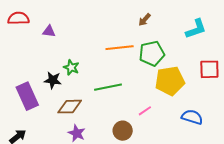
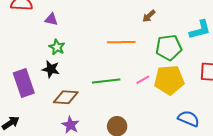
green pentagon: (152, 53) -> (169, 47), moved
green star: (71, 67) -> (57, 47), moved
pink line: (145, 111) -> (143, 80), moved

